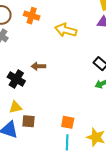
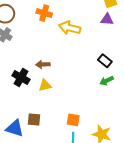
orange cross: (32, 16) -> (44, 13), moved
yellow triangle: (15, 107) -> (45, 85), moved

